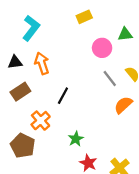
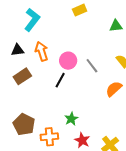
pink circle: (102, 48) -> (68, 61), moved
gray line: (110, 79) -> (92, 66), moved
orange cross: (41, 121) -> (49, 137), moved, turned 36

